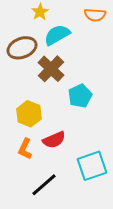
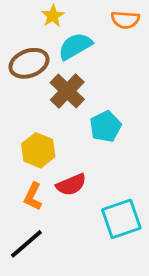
black line: (44, 185) -> (26, 244), moved

